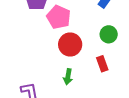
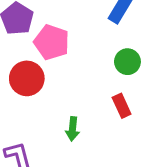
red circle: (70, 44) -> (27, 78), moved

